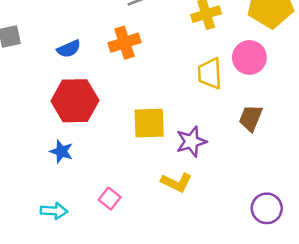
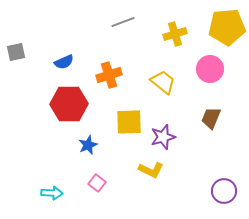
orange cross: (124, 43) -> (109, 75), moved
yellow trapezoid: (210, 74) -> (163, 82), moved, turned 132
blue star: (61, 151) -> (88, 145), moved, turned 30

